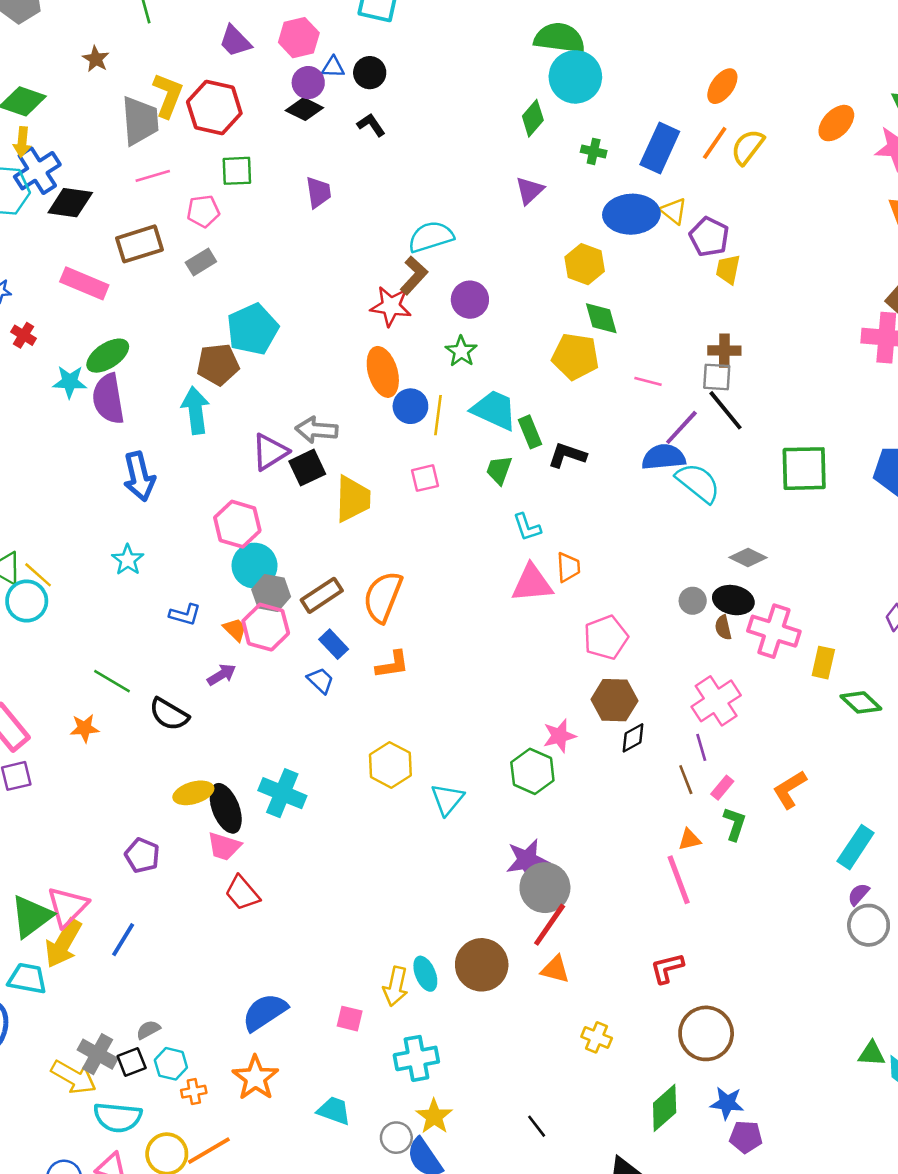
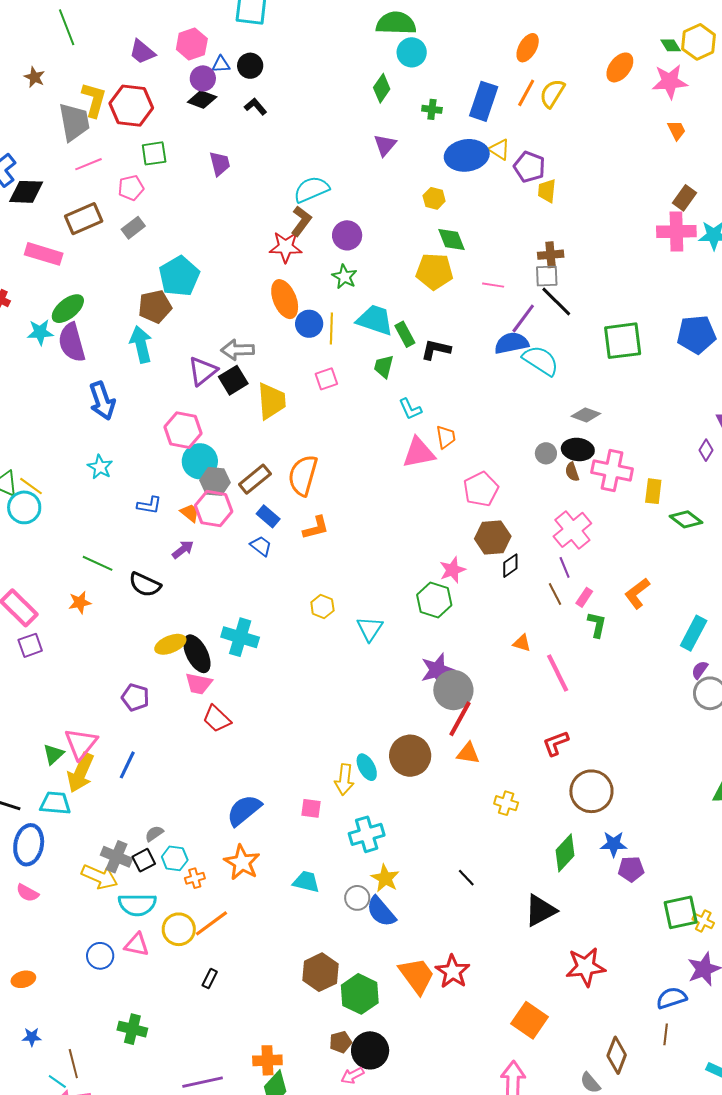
cyan circle: (575, 77) -> (412, 52), size x0.7
yellow hexagon: (585, 264) -> (434, 198), size x0.7
yellow hexagon: (390, 765) -> (322, 606), size x0.7
orange triangle: (689, 840) -> (522, 643), moved, turned 36
green triangle: (31, 916) -> (53, 754), size x0.6

